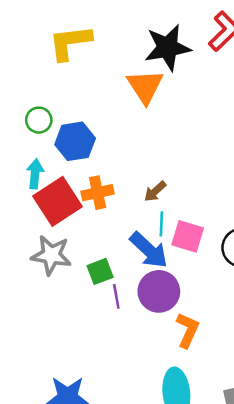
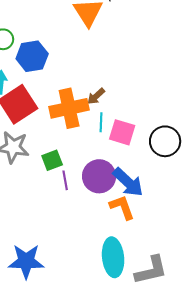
orange cross: (98, 193) -> (69, 108), moved, size x1.5
blue arrow: (149, 250) -> (128, 182), moved
orange L-shape: (188, 330) -> (122, 207), turned -44

